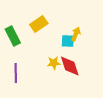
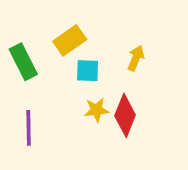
cyan square: (68, 41) -> (88, 71), moved
red diamond: (70, 66) -> (125, 115), turned 40

